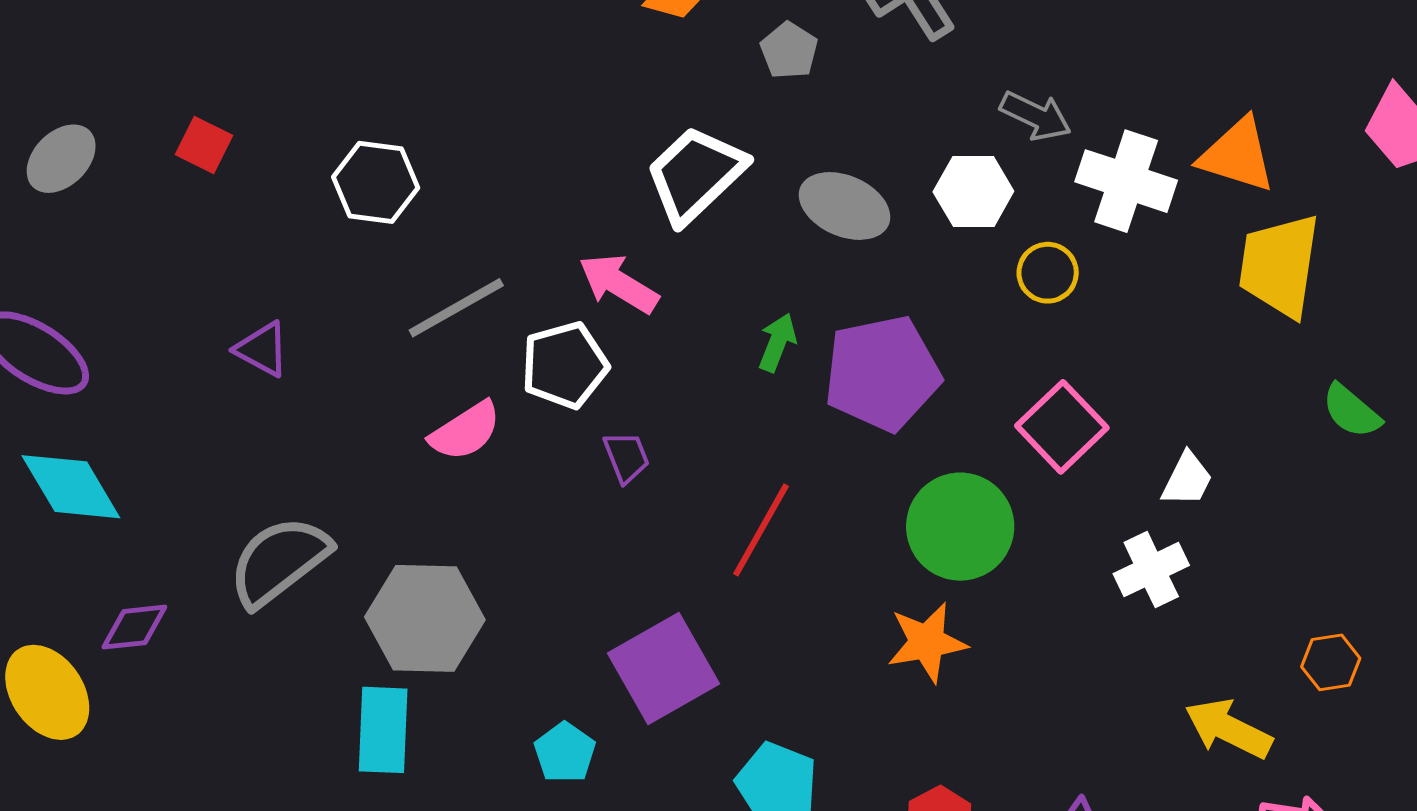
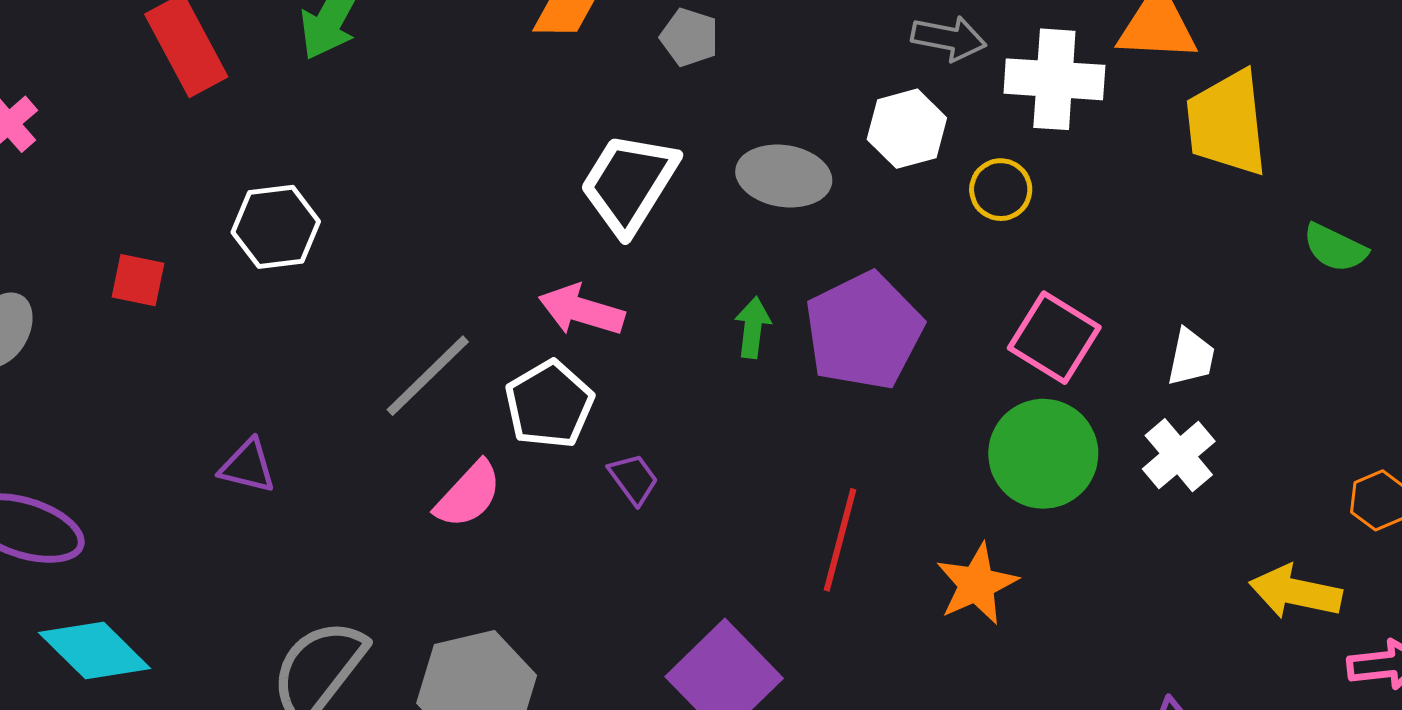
white hexagon: (376, 182) -> (276, 227), moved
green circle: (960, 527) -> (1043, 454), moved
red line: (761, 530) -> (840, 540), moved

